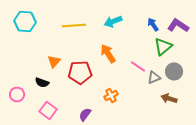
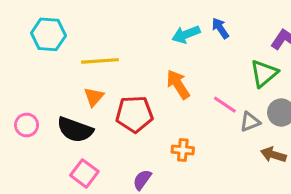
blue arrow: (153, 24) -> (220, 28), moved
yellow line: (74, 25) -> (100, 61), moved
black semicircle: (42, 82) -> (75, 130), size x1.6
pink circle: (17, 94) -> (27, 125), moved
orange cross: (111, 95) -> (183, 150), turned 32

